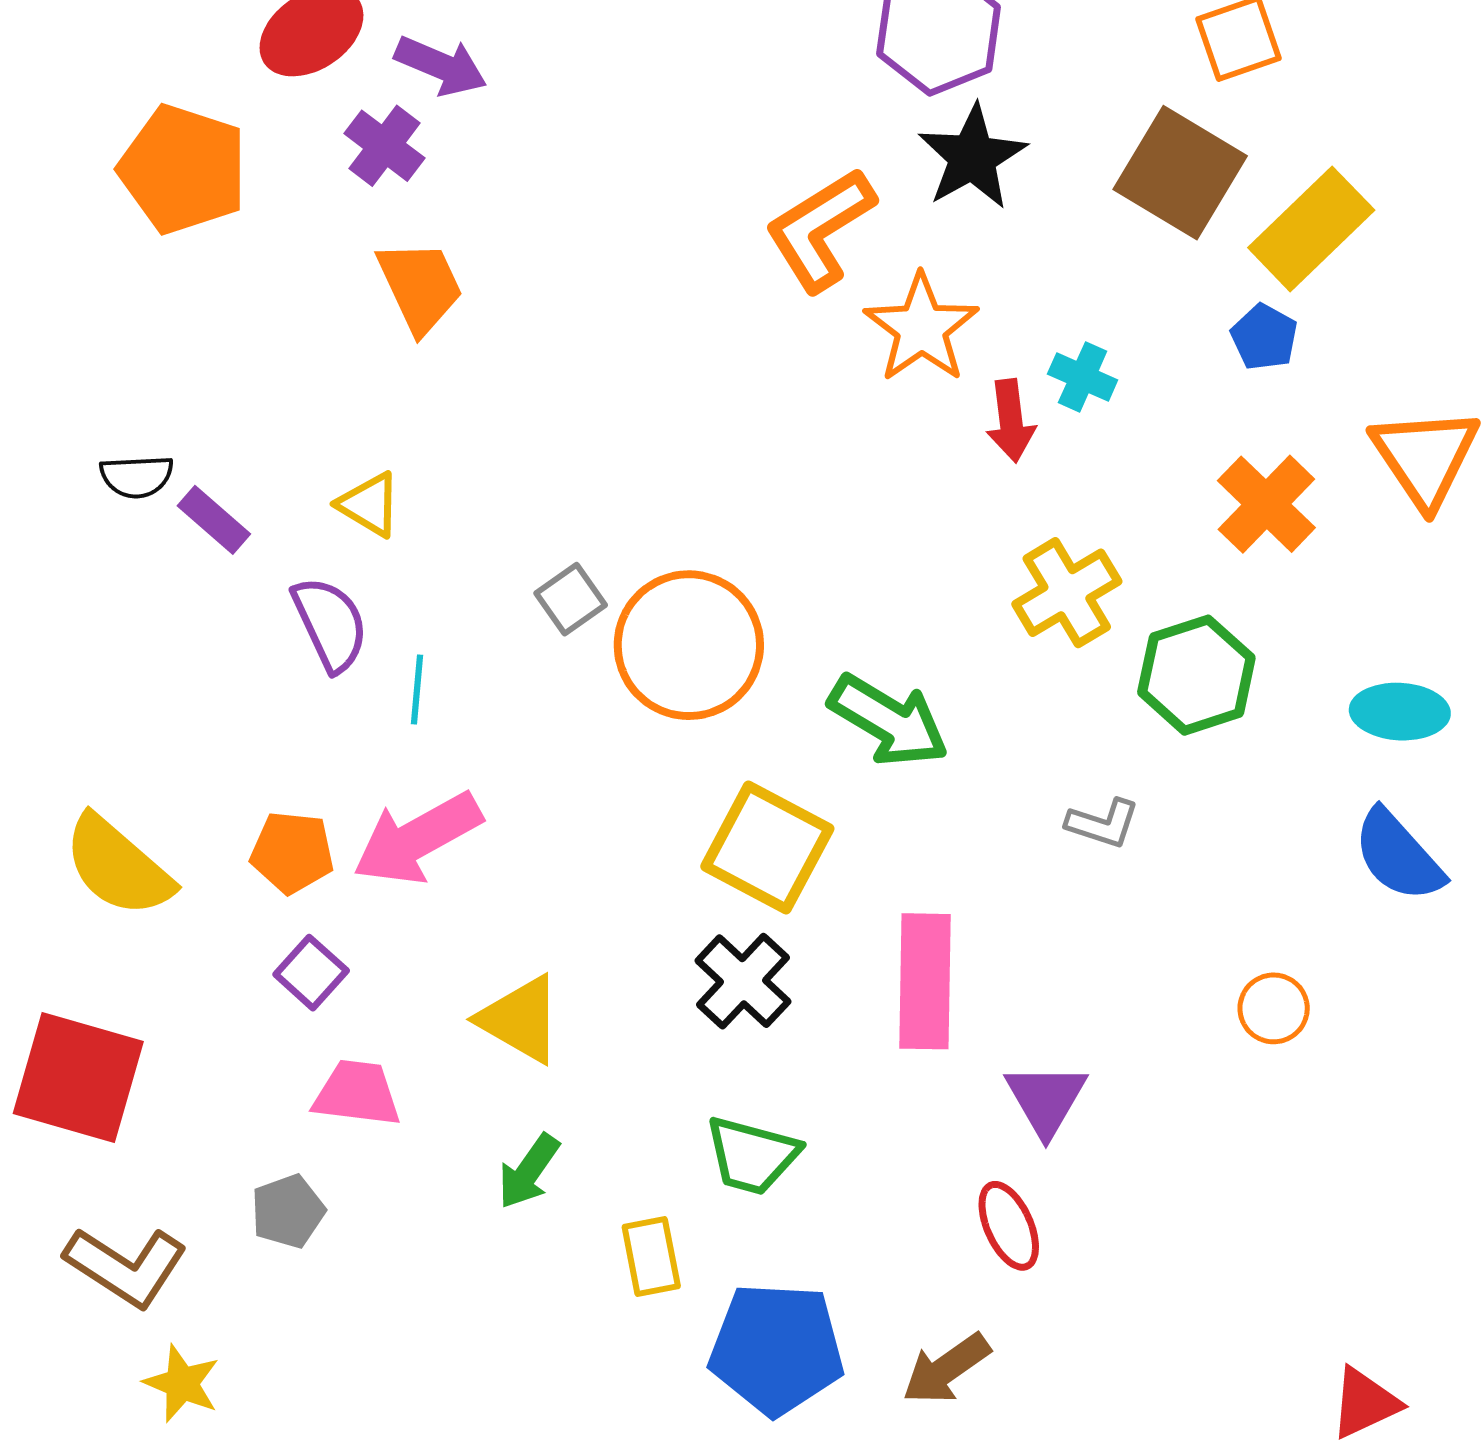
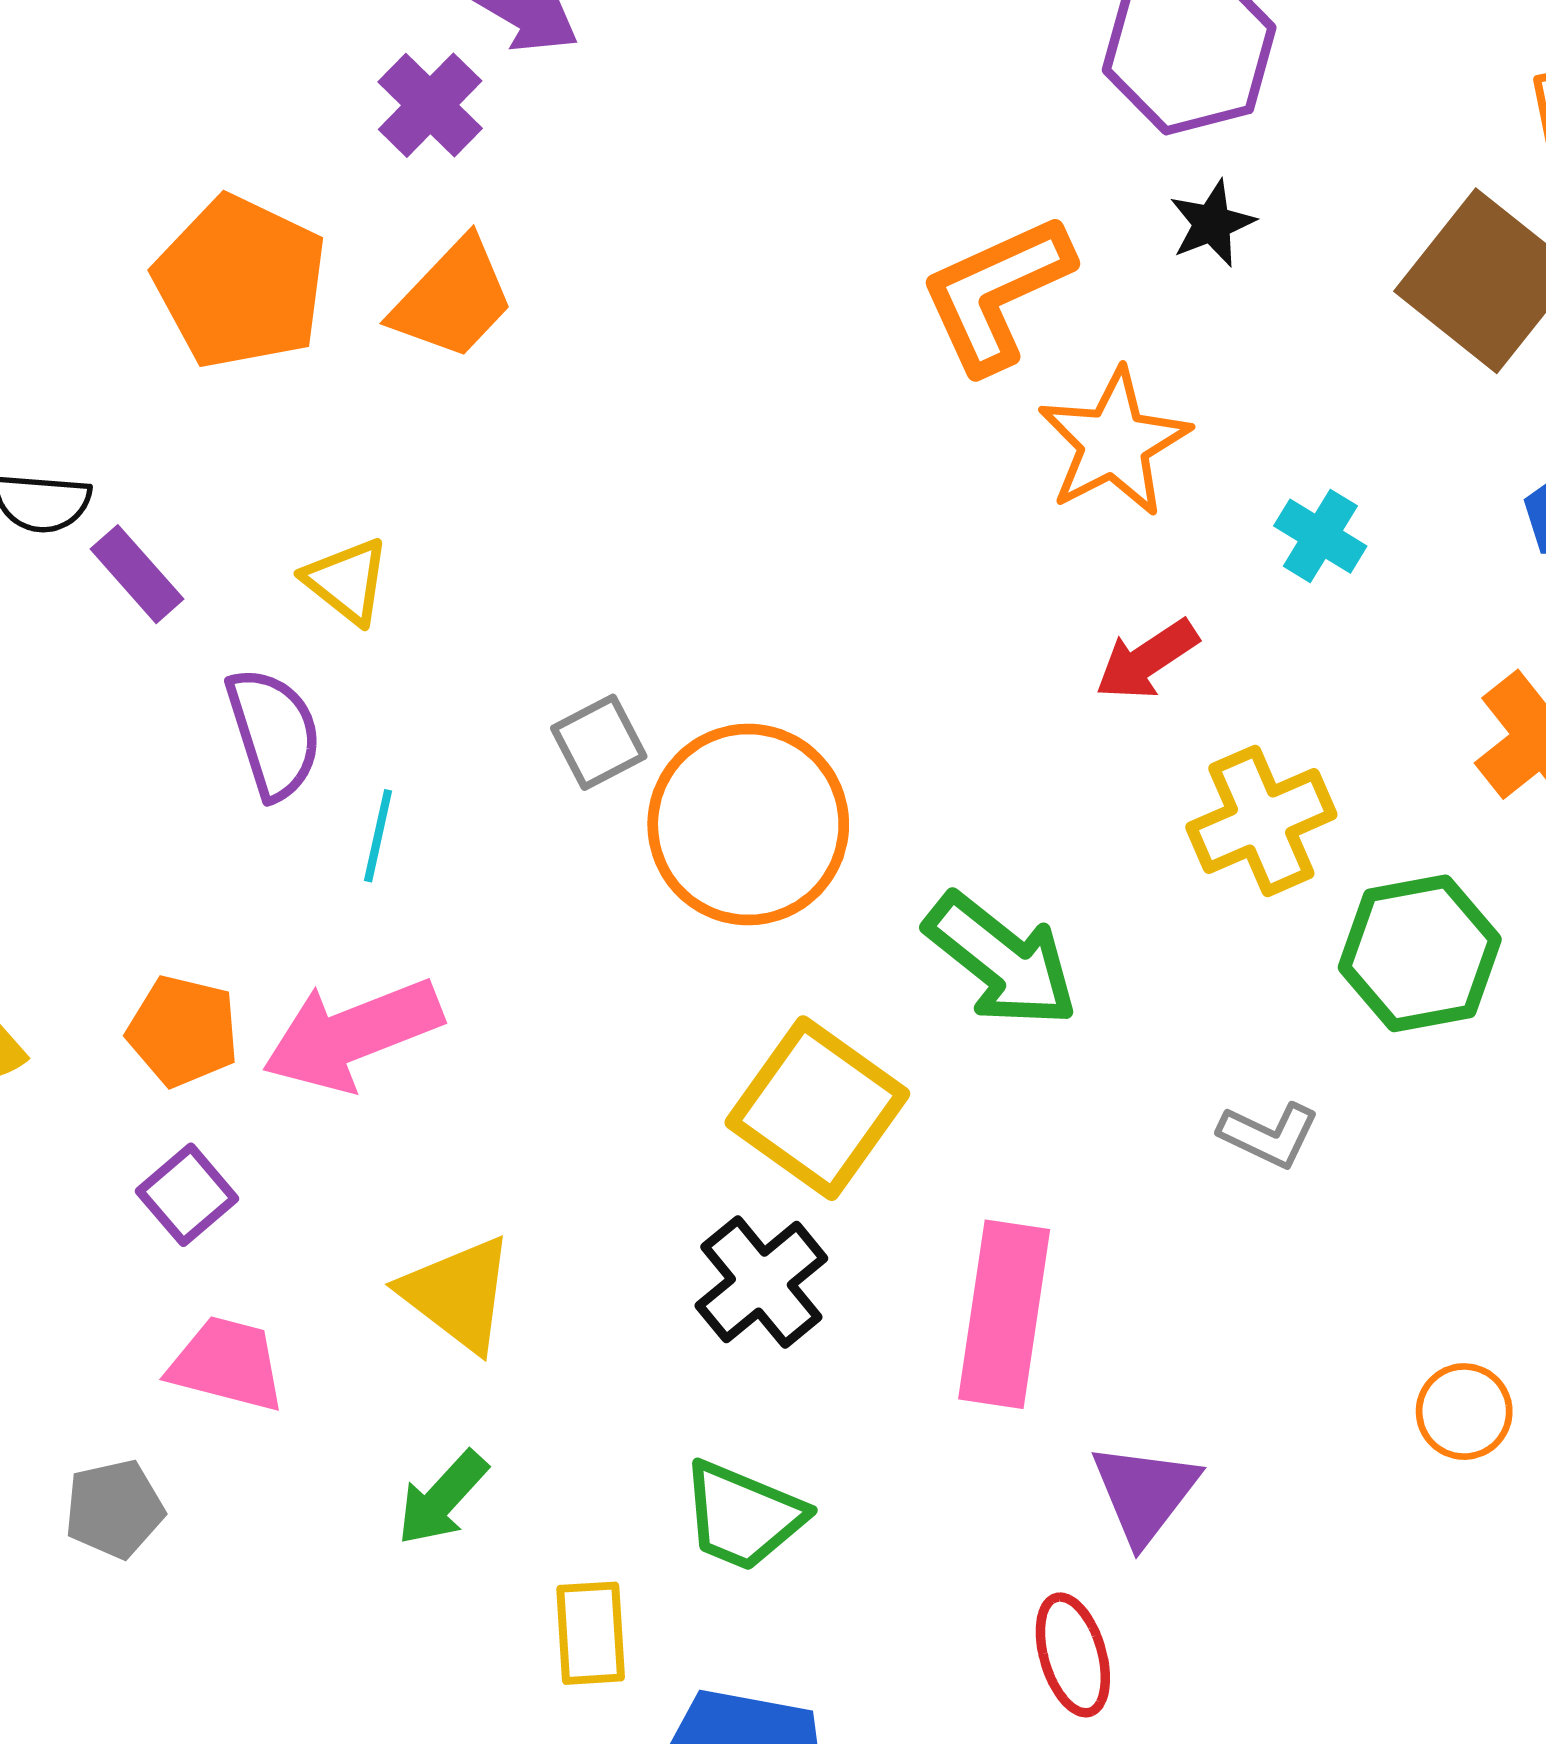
black star: (972, 157) -> (1212, 223), size x0.6
orange pentagon: (183, 169) -> (240, 282), moved
orange trapezoid: (420, 286) -> (453, 299), turned 61
red arrow: (1011, 421) -> (1147, 660), moved, turned 56

